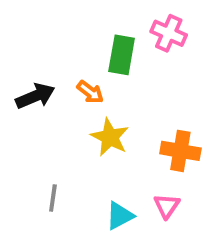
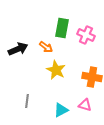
pink cross: (169, 33) -> (86, 35), moved
pink triangle: (167, 206) -> (85, 105), turned -48

